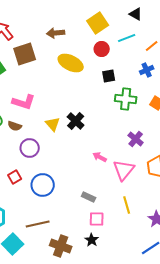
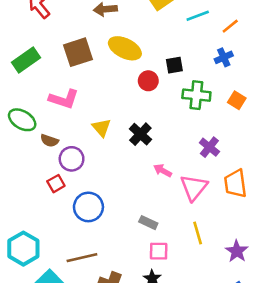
red circle: (102, 49) -> (148, 81), moved
brown square: (25, 54) -> (78, 52), moved
black cross: (76, 121) -> (140, 134), moved
brown semicircle: (15, 126) -> (49, 141), moved
red square: (15, 177) -> (56, 184), moved

